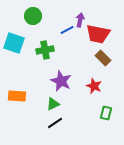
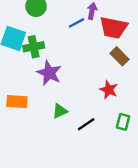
green cross: (45, 50) -> (34, 47), moved
purple star: (61, 81) -> (49, 73), moved
black line: (55, 123) -> (86, 124), moved

